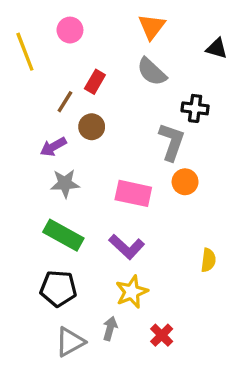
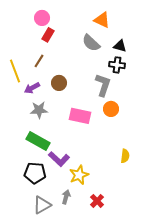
orange triangle: (152, 27) -> (102, 20), moved, turned -42
black triangle: (217, 48) -> (120, 46), moved
yellow line: (25, 52) -> (15, 71), moved
red rectangle: (95, 82) -> (48, 35), moved
brown circle: (92, 127) -> (59, 83), moved
purple L-shape: (127, 247) -> (59, 159), moved

